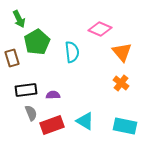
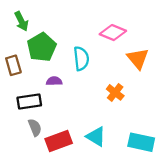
orange cross: (121, 83) -> (115, 92), moved
purple semicircle: (53, 95) -> (54, 81), moved

